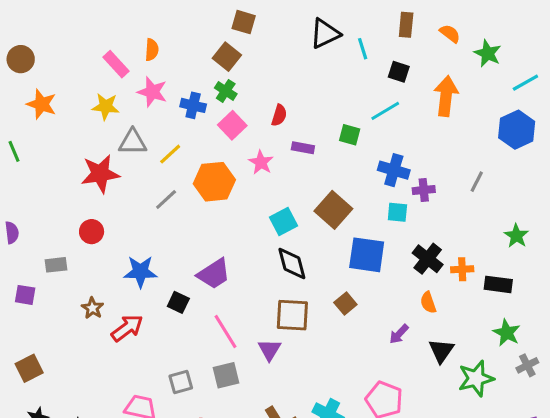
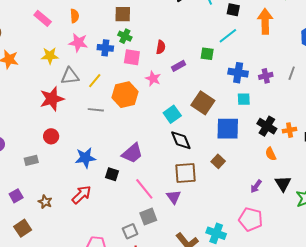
brown square: (227, 57) -> (123, 14), turned -30
pink rectangle: (116, 64) -> (43, 18), moved
pink square: (232, 125) -> (132, 57), turned -30
purple rectangle: (303, 148) -> (179, 66), turned -32
purple cross: (424, 190) -> (266, 76), moved
gray line: (166, 199) -> (96, 110), turned 56
purple square: (25, 295) -> (16, 196), moved, turned -32
brown star: (92, 308) -> (45, 202), moved
purple arrow: (399, 334) -> (256, 186), moved
gray square: (181, 382) -> (130, 231), moved

